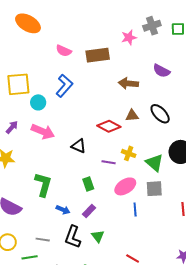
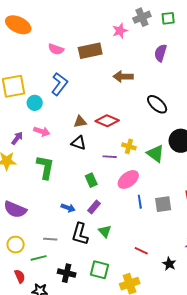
purple semicircle: (161, 71) -> (161, 53), moved, turned 84
brown triangle: (132, 115) -> (80, 122), moved
purple arrow: (12, 127) -> (17, 138), moved
pink arrow: (43, 132) -> (42, 131), size x0.7
green L-shape: (43, 185) -> (45, 167), moved
gray square: (154, 189) -> (163, 204), moved

